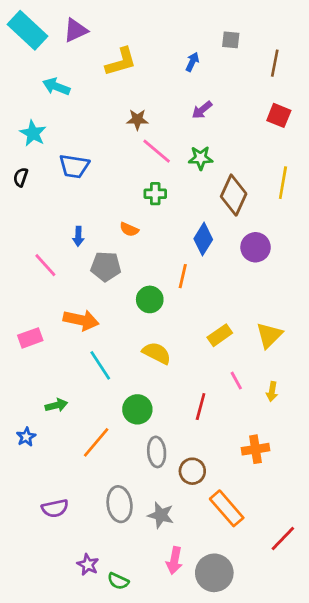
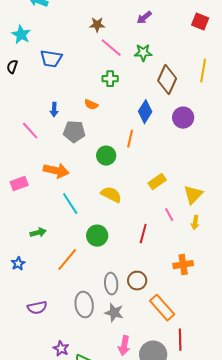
yellow triangle: (269, 335) -> (193, 195), moved
blue star: (26, 437) -> (18, 264), moved
gray ellipse: (157, 452) -> (111, 284), moved
red line: (283, 538) -> (180, 340), moved, turned -45

